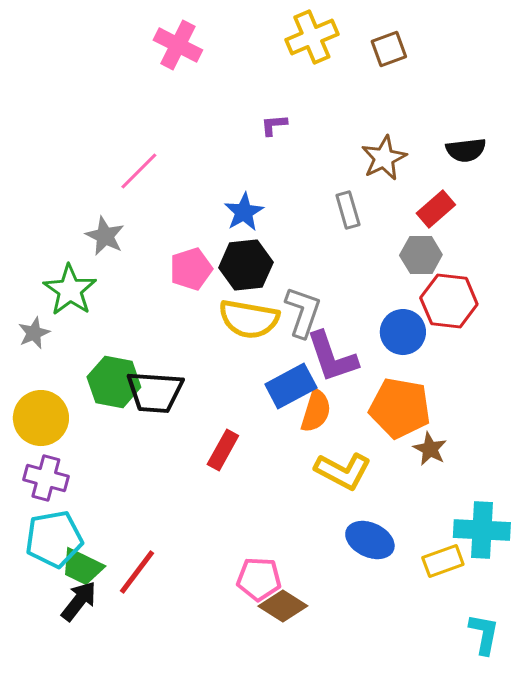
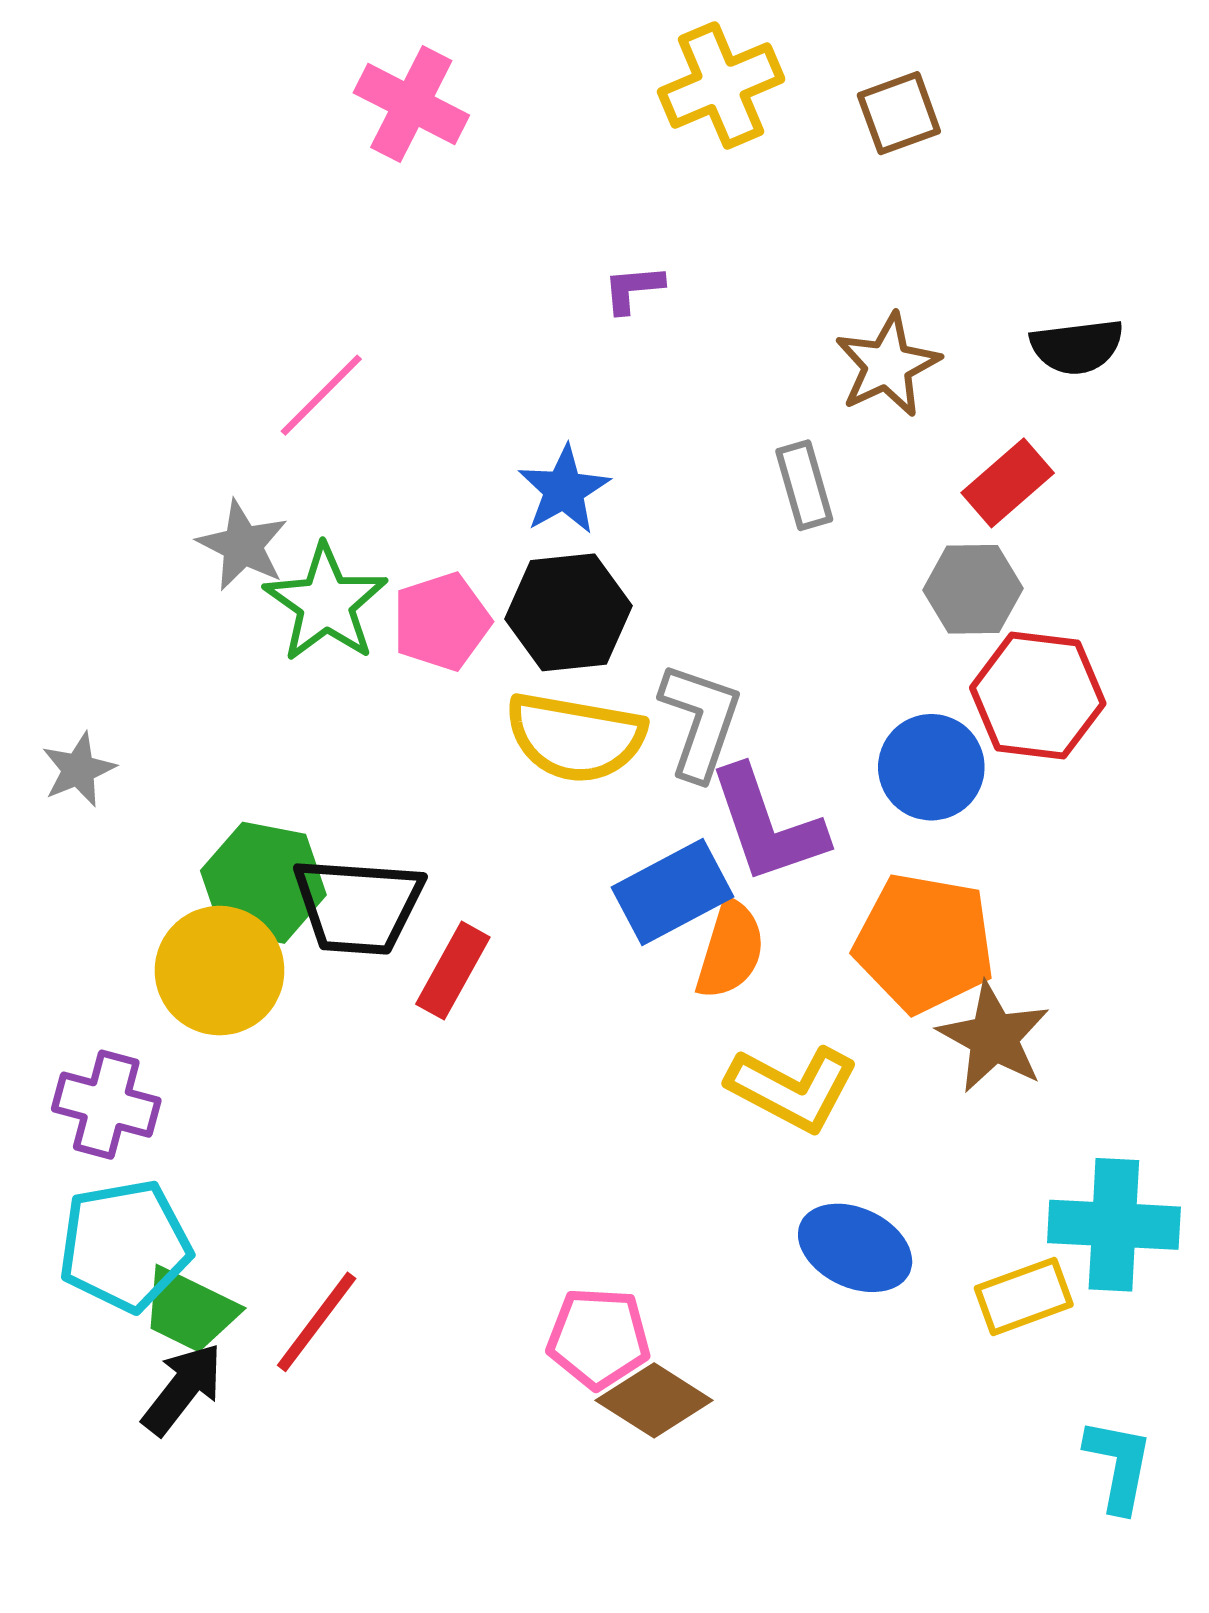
green star: (70, 290) -> (326, 603), moved
yellow circle: (41, 418) -> (220, 971), moved
brown star: (430, 449) -> (994, 1038), size x1.4
red rectangle: (223, 450) -> (453, 971), moved

